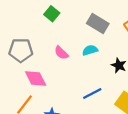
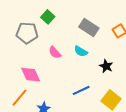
gray pentagon: (21, 50) -> (27, 33), moved
cyan semicircle: (90, 50) -> (81, 51), turned -136

